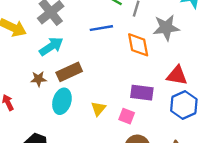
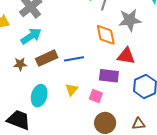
blue line: (101, 28) -> (74, 59), moved
red triangle: (177, 75) -> (126, 56), moved
cyan ellipse: (62, 101) -> (39, 96), moved

